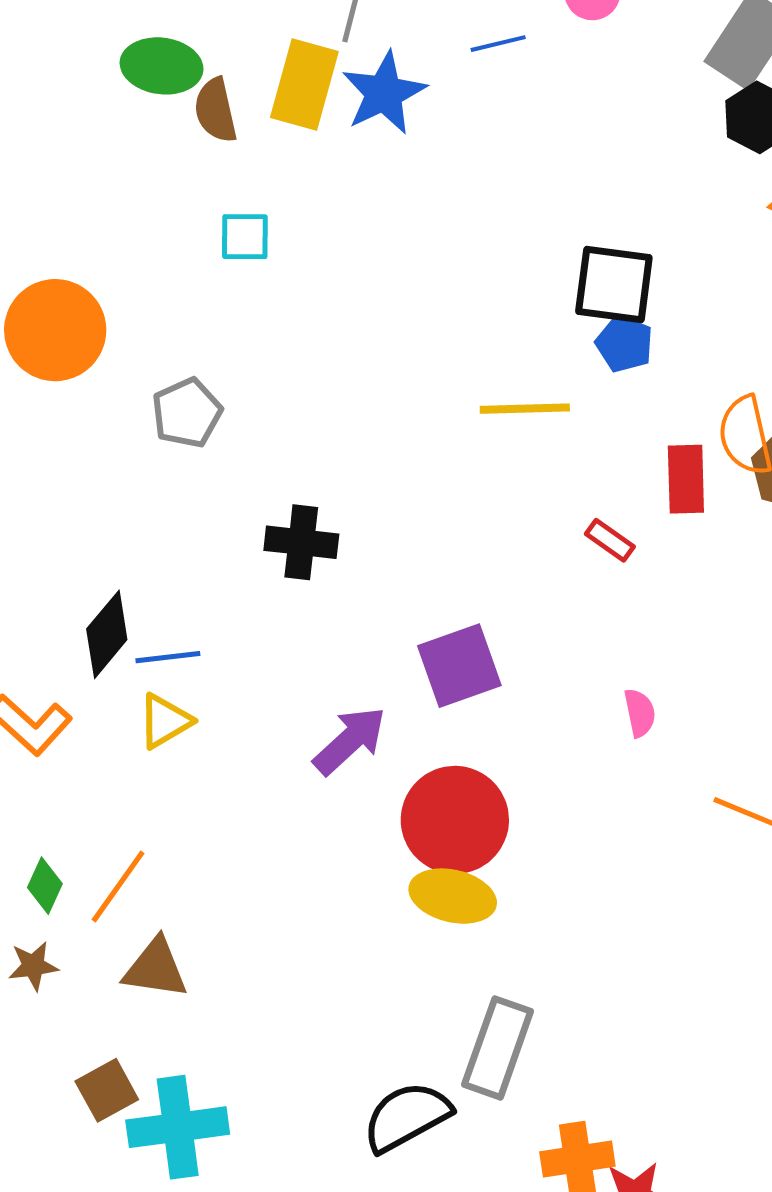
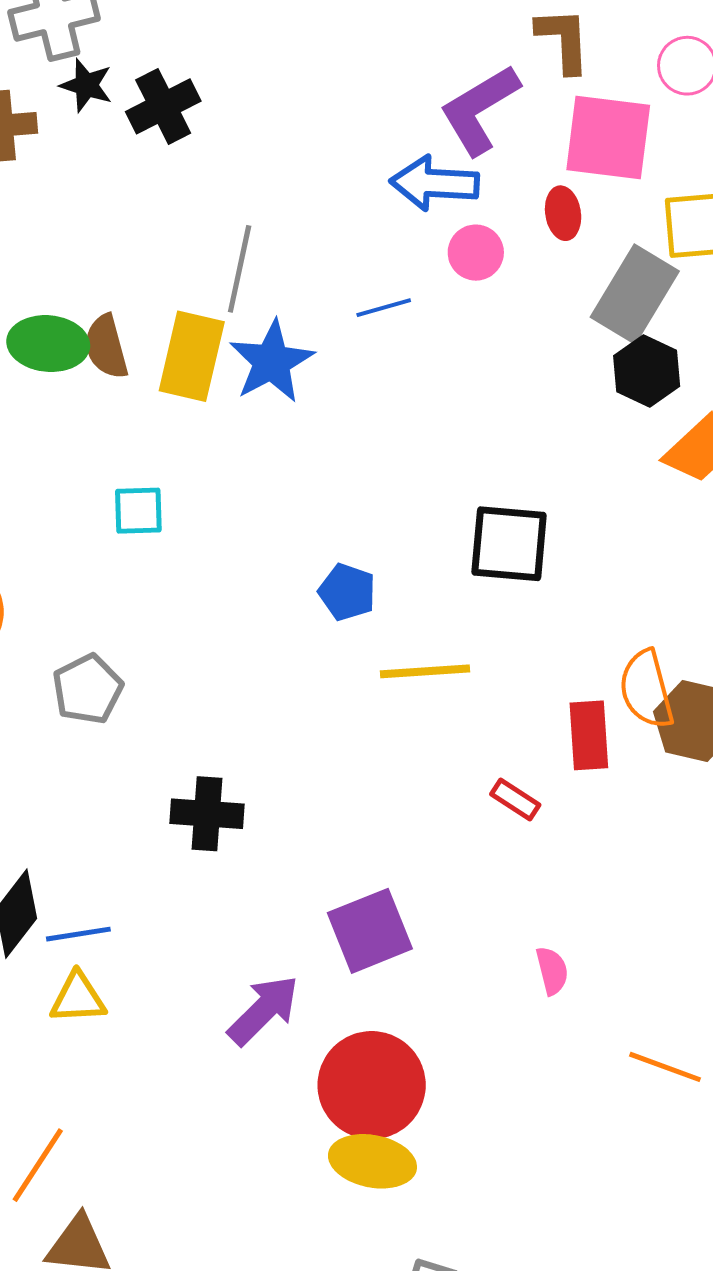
brown semicircle: (216, 110) -> (106, 347), moved
blue pentagon: (624, 344) -> (347, 592), moved
yellow triangle: (165, 721) -> (78, 998), turned 30

